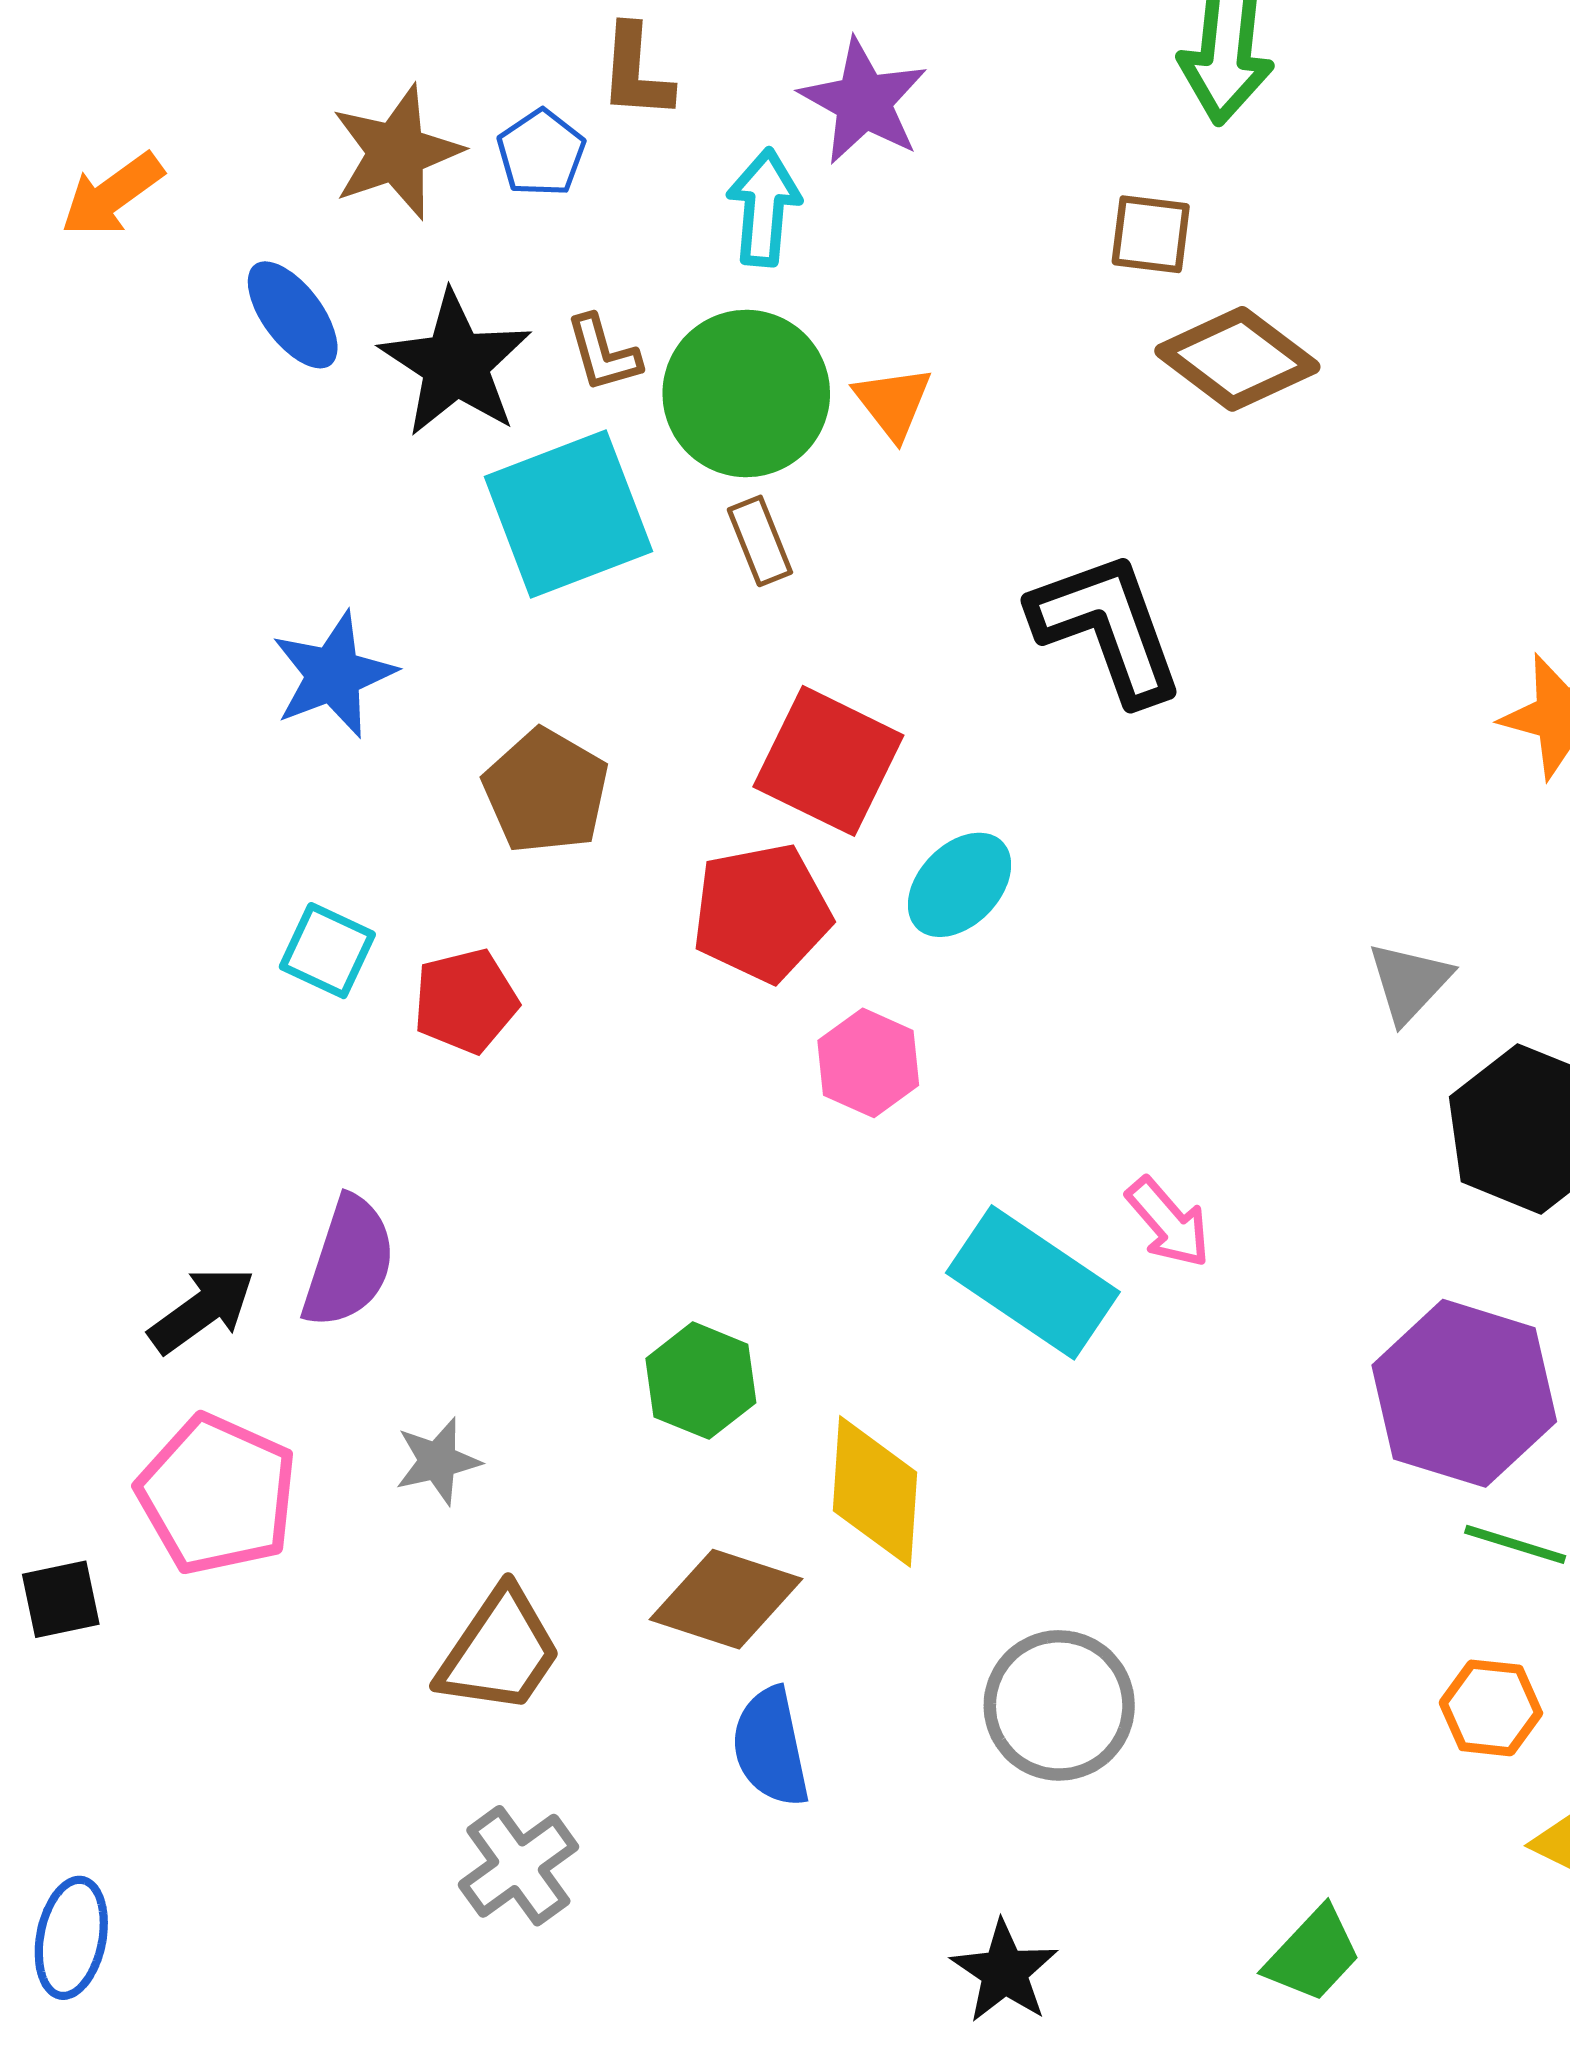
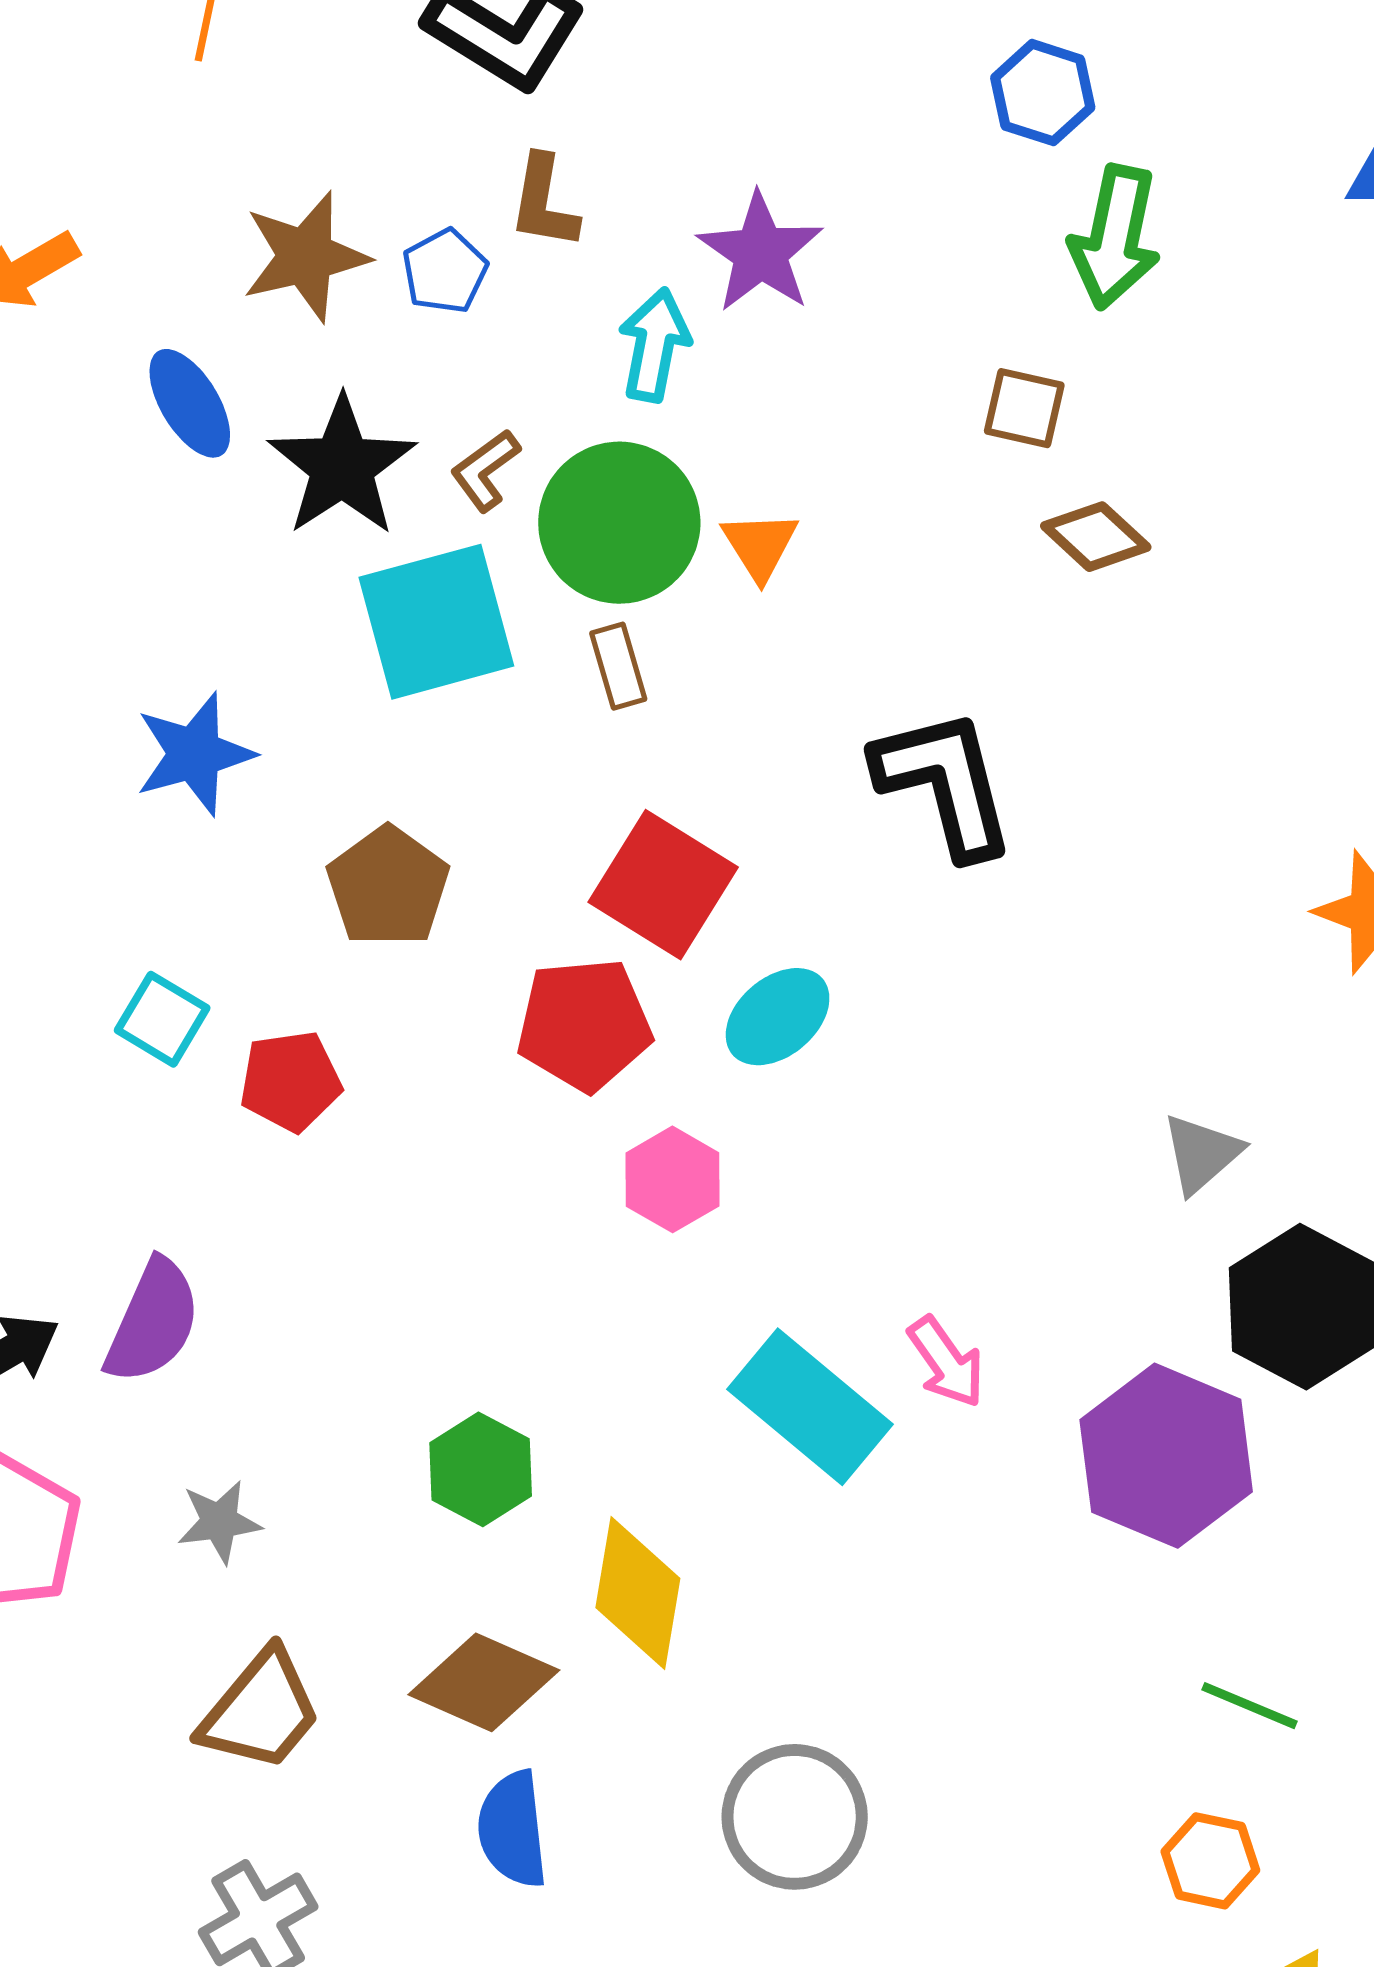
brown L-shape: (603, 353) -> (485, 470), turned 64
brown diamond: (1237, 359) -> (1096, 537), size x0.7
purple hexagon: (1464, 1393) -> (1166, 1456), moved

